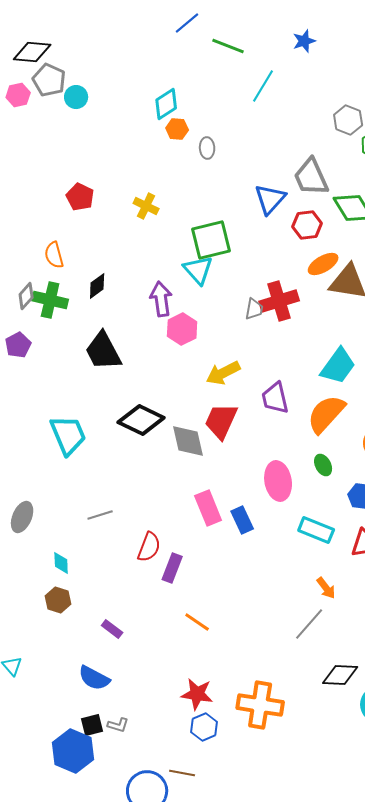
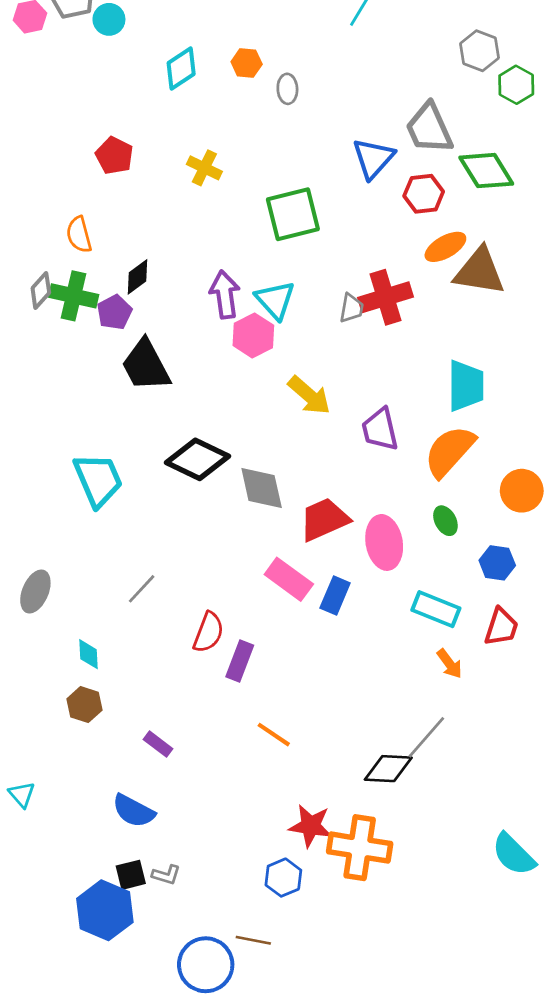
cyan diamond: (166, 104) -> (181, 68), moved
cyan triangle: (198, 270) -> (275, 300), moved
purple pentagon: (18, 345) -> (114, 312), moved
cyan trapezoid: (338, 366) -> (466, 386), turned -36
yellow arrow: (223, 373) -> (309, 395), turned -112
red trapezoid: (221, 421) -> (324, 519), moved, turned 42
pink rectangle: (208, 508) -> (289, 579), turned -32
gray line: (100, 515) -> (142, 589), turned -30
blue rectangle: (242, 520) -> (335, 596), turned 48
orange arrow: (326, 588) -> (450, 664), moved
black diamond: (340, 675) -> (388, 769), moved
red star: (197, 694) -> (311, 826), moved

